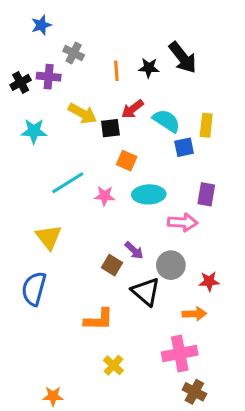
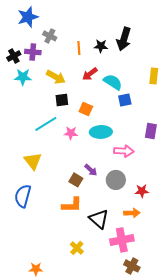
blue star: (41, 25) -> (28, 17), size x1.5
black arrow: (183, 57) -> (124, 39), turned 55
yellow rectangle: (206, 125) -> (154, 76), moved
black square: (110, 128) -> (62, 100), moved
cyan star: (34, 131) -> (23, 77), moved
purple rectangle: (206, 194) -> (151, 131), moved
black triangle: (146, 292) -> (99, 219), moved
orange L-shape: (99, 320) -> (72, 205), moved

